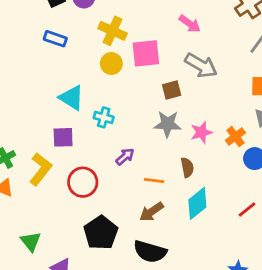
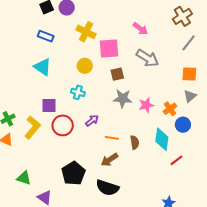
yellow circle: (111, 64) -> (85, 66), moved
brown square: (172, 90) -> (117, 74), moved
cyan triangle: (72, 98) -> (43, 67), moved
brown semicircle: (187, 167) -> (135, 142), moved
red circle: (83, 182) -> (63, 125), moved
cyan diamond: (197, 203) -> (162, 139), moved, turned -45
green triangle: (31, 242) -> (24, 178), turned -35

